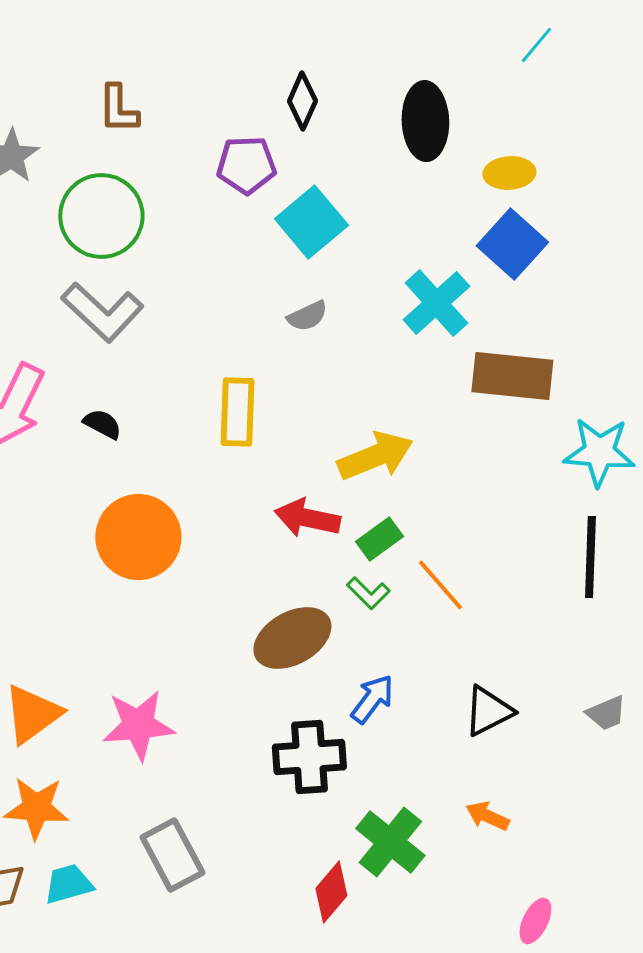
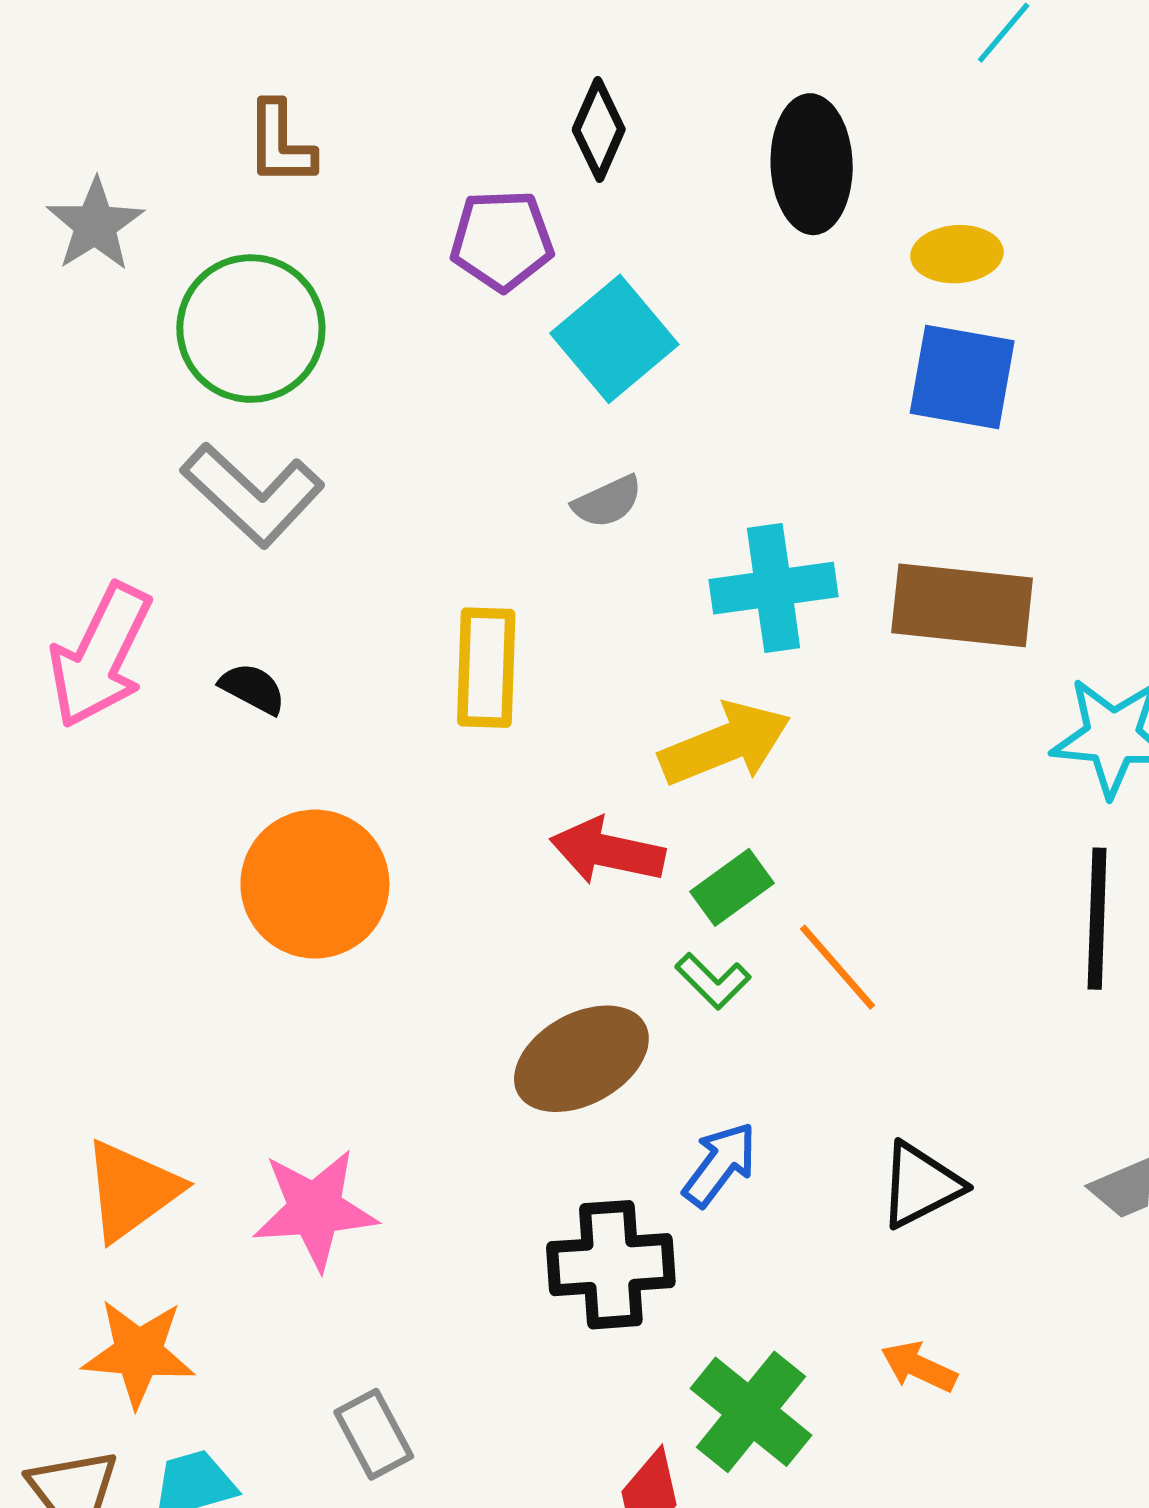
blue square: (512, 244) -> (962, 377), turned -32
cyan cross: (436, 303) -> (773, 588), moved, turned 34
gray rectangle: (172, 855) -> (374, 1434), size x0.7

